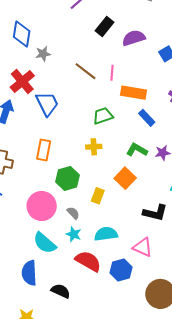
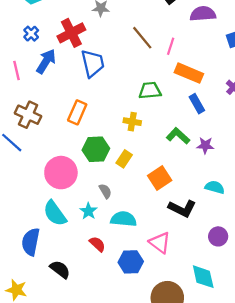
orange square: (125, 178) -> (160, 178), moved
yellow rectangle: (98, 196) -> (124, 159), moved
gray semicircle: (73, 213) -> (105, 191), moved
red semicircle: (88, 261) -> (97, 244), size x0.6

